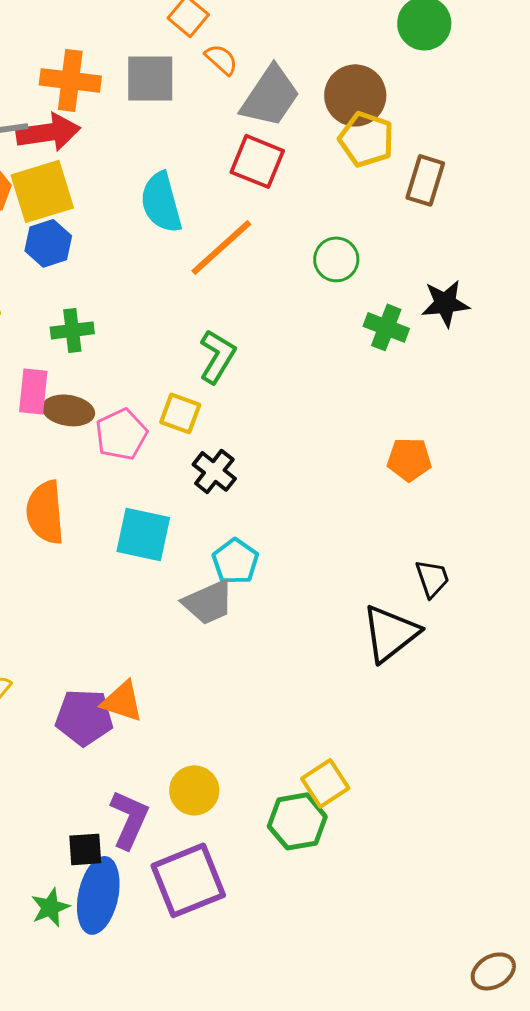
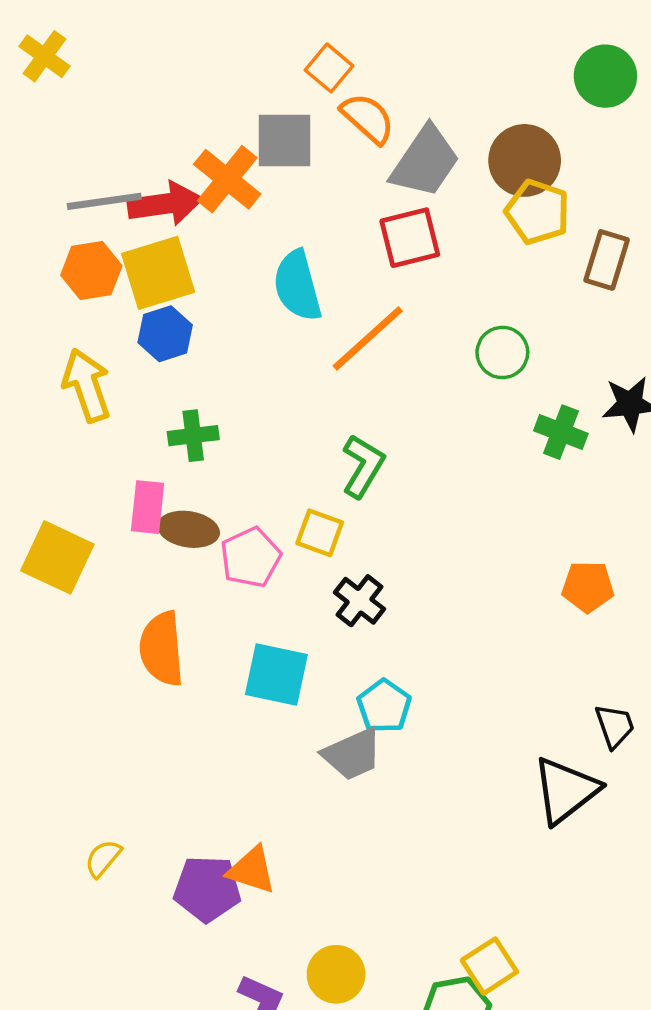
orange semicircle: (221, 59) -> (368, 118), size x1.4
orange cross: (70, 80) -> (227, 179), moved, turned 32
red square: (257, 161) -> (410, 238), turned -36

